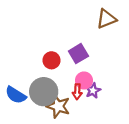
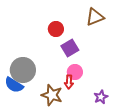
red circle: (52, 60) -> (56, 29), moved
purple star: (93, 91) -> (101, 97), moved
gray circle: (44, 92) -> (23, 70), moved

